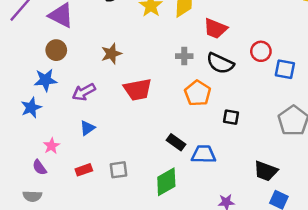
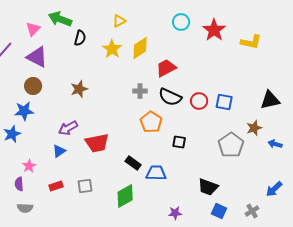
red trapezoid: (215, 29) -> (166, 68), turned 130
red circle: (261, 51) -> (199, 101), moved
red trapezoid: (138, 90) -> (97, 143), moved
purple arrow: (84, 92) -> (68, 128), moved
purple semicircle: (39, 167) -> (19, 184), turned 32
gray semicircle: (32, 196) -> (25, 208), moved

